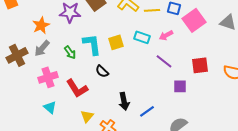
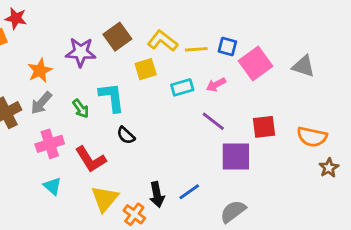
cyan rectangle: (142, 37) -> (182, 87), turned -35
yellow square: (116, 42) -> (146, 69), moved
purple square: (180, 86) -> (236, 156), size x1.6
black arrow: (124, 101) -> (157, 195), moved
yellow triangle: (87, 116) -> (105, 199), size x1.5

